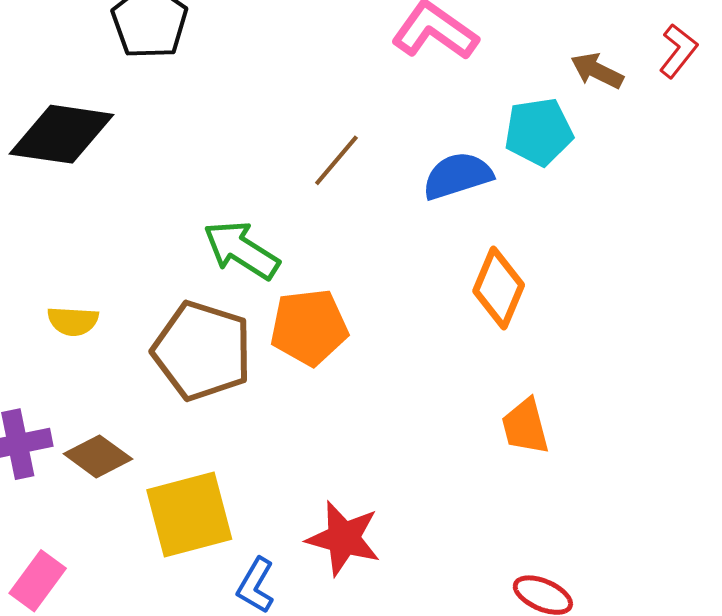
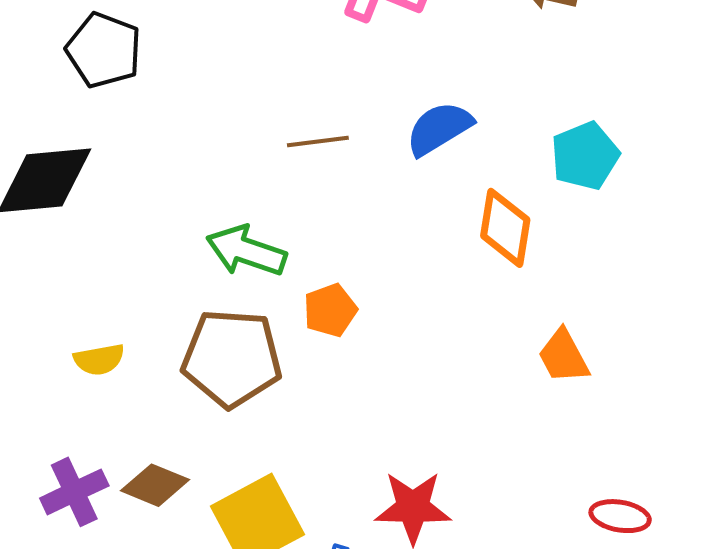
cyan pentagon: (539, 132) -> (585, 156), moved
brown line: (336, 160) -> (318, 142), turned 56
orange pentagon: (309, 327) -> (330, 310), size x0.7

